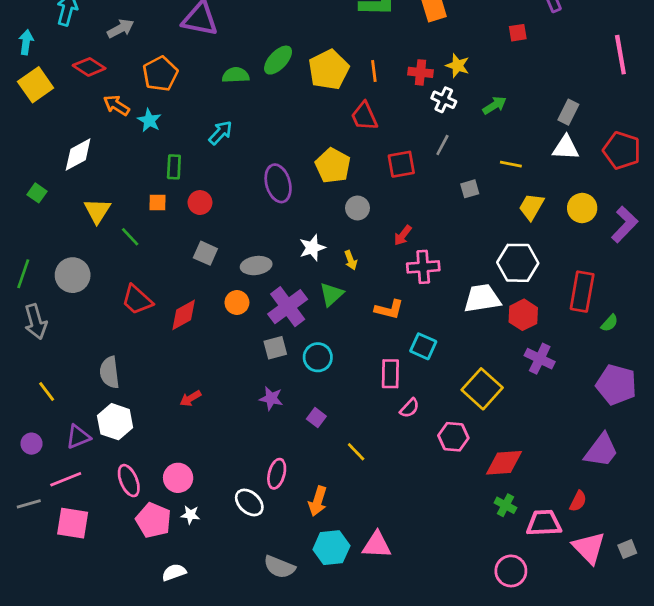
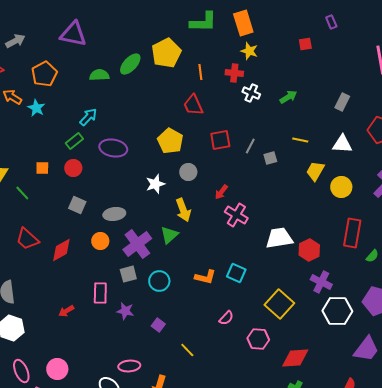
yellow star: (457, 66) -> (249, 51), moved
yellow pentagon: (329, 70) -> (166, 53), moved
gray line: (442, 145) -> (250, 146), moved
white triangle: (566, 148) -> (342, 144), moved
green rectangle: (174, 167) -> (74, 141), moved, turned 48
purple ellipse: (278, 183) -> (113, 148), moved, turned -64
yellow circle: (582, 208) -> (341, 187), moved
white star: (312, 248) -> (155, 184), moved
yellow arrow: (351, 260) -> (183, 210), size x1.6
white hexagon: (518, 263) -> (337, 311), moved
pink cross: (423, 267) -> (236, 215), turned 35
orange L-shape: (389, 309) -> (205, 277), moved
pink rectangle: (390, 374) -> (100, 293), moved
pink ellipse: (277, 474) -> (129, 366), turned 70

